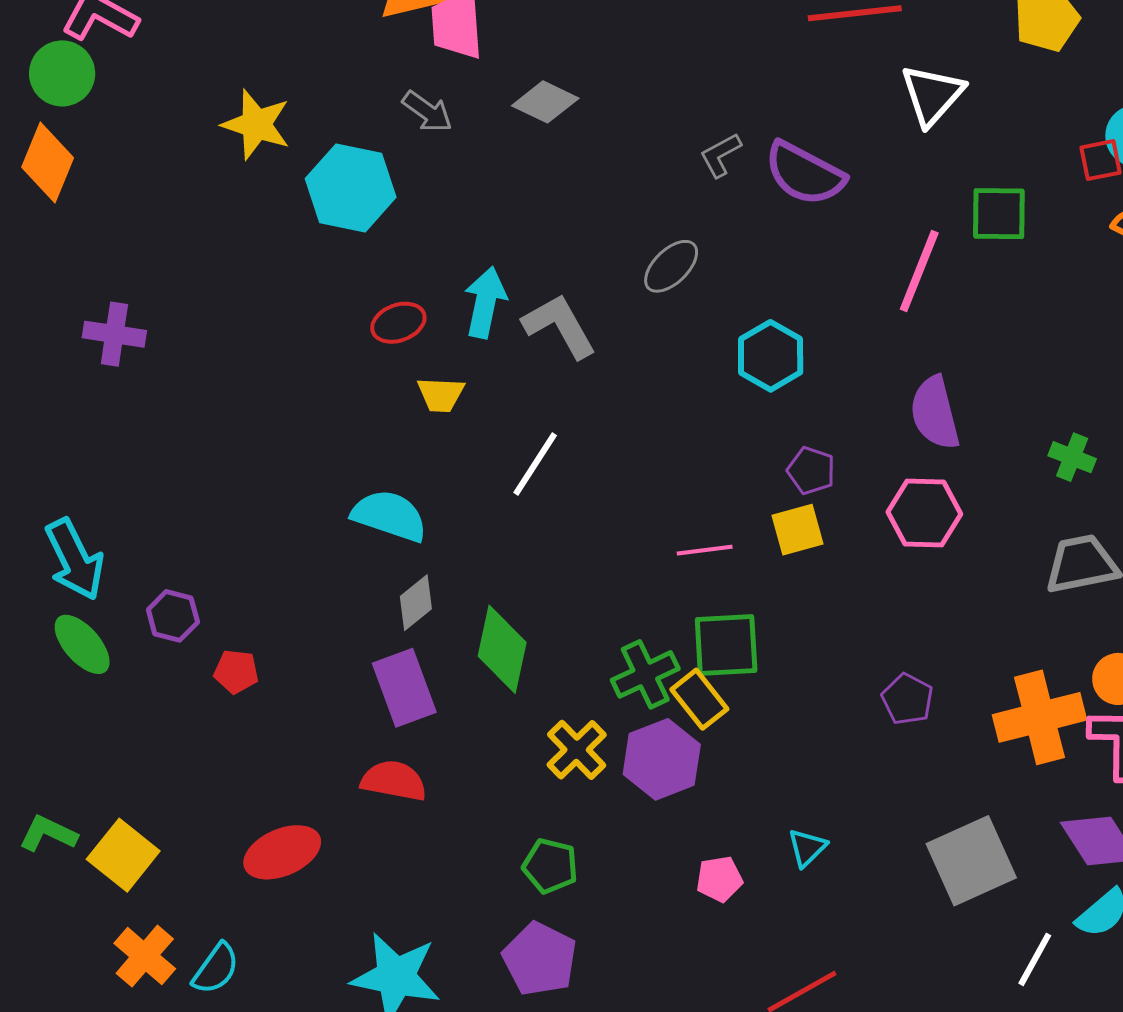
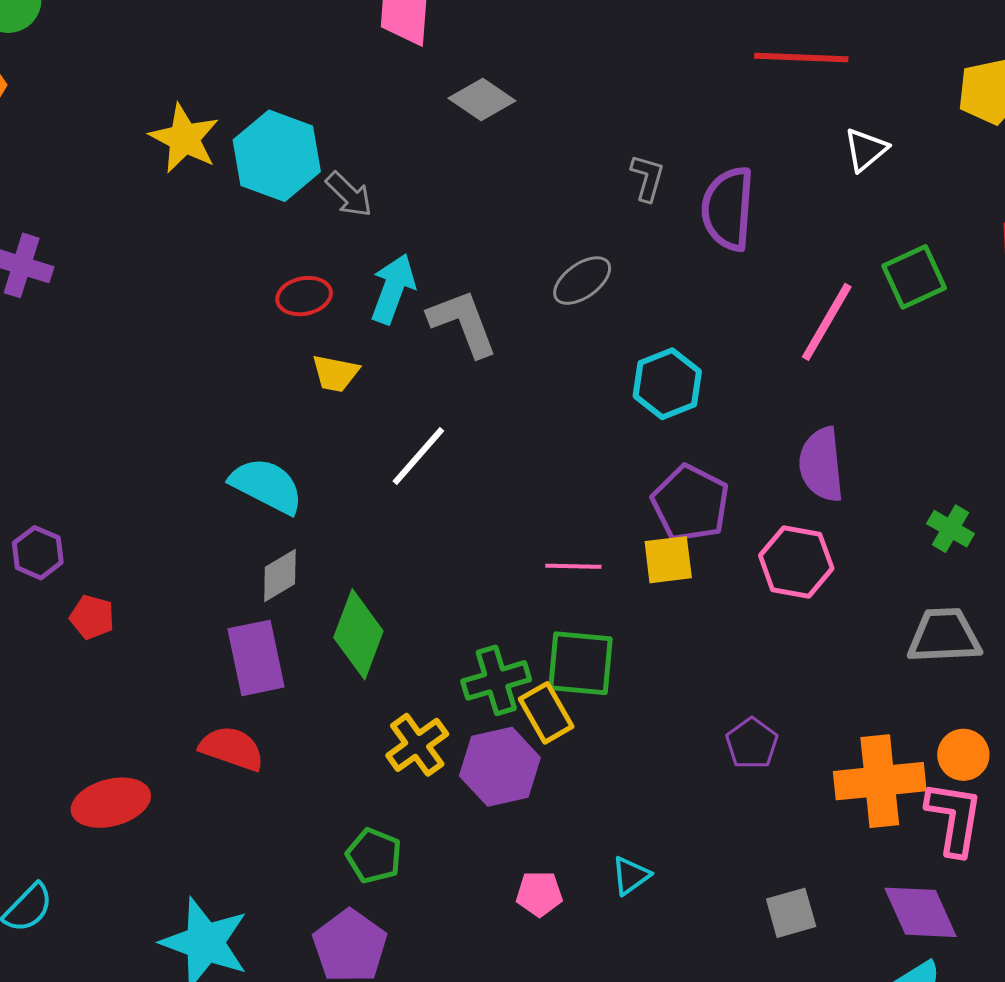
white triangle: (932, 95) -> (866, 150), size x0.7
gray arrow: (427, 112) -> (349, 194), moved
yellow star: (256, 124) -> (184, 138), moved
gray L-shape: (721, 155) -> (647, 178), turned 126
purple semicircle: (805, 174) -> (728, 209), turned 58
green square: (999, 214) -> (914, 277), turned -34
purple pentagon: (811, 471) -> (690, 503), size x1.6
gray square: (971, 861) -> (791, 913), size x0.6

